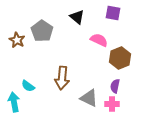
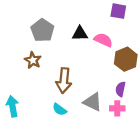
black triangle: (77, 17) -> (80, 34), moved, turned -42
brown star: (17, 40) -> (33, 60), moved
cyan semicircle: (28, 86) -> (60, 109), moved

